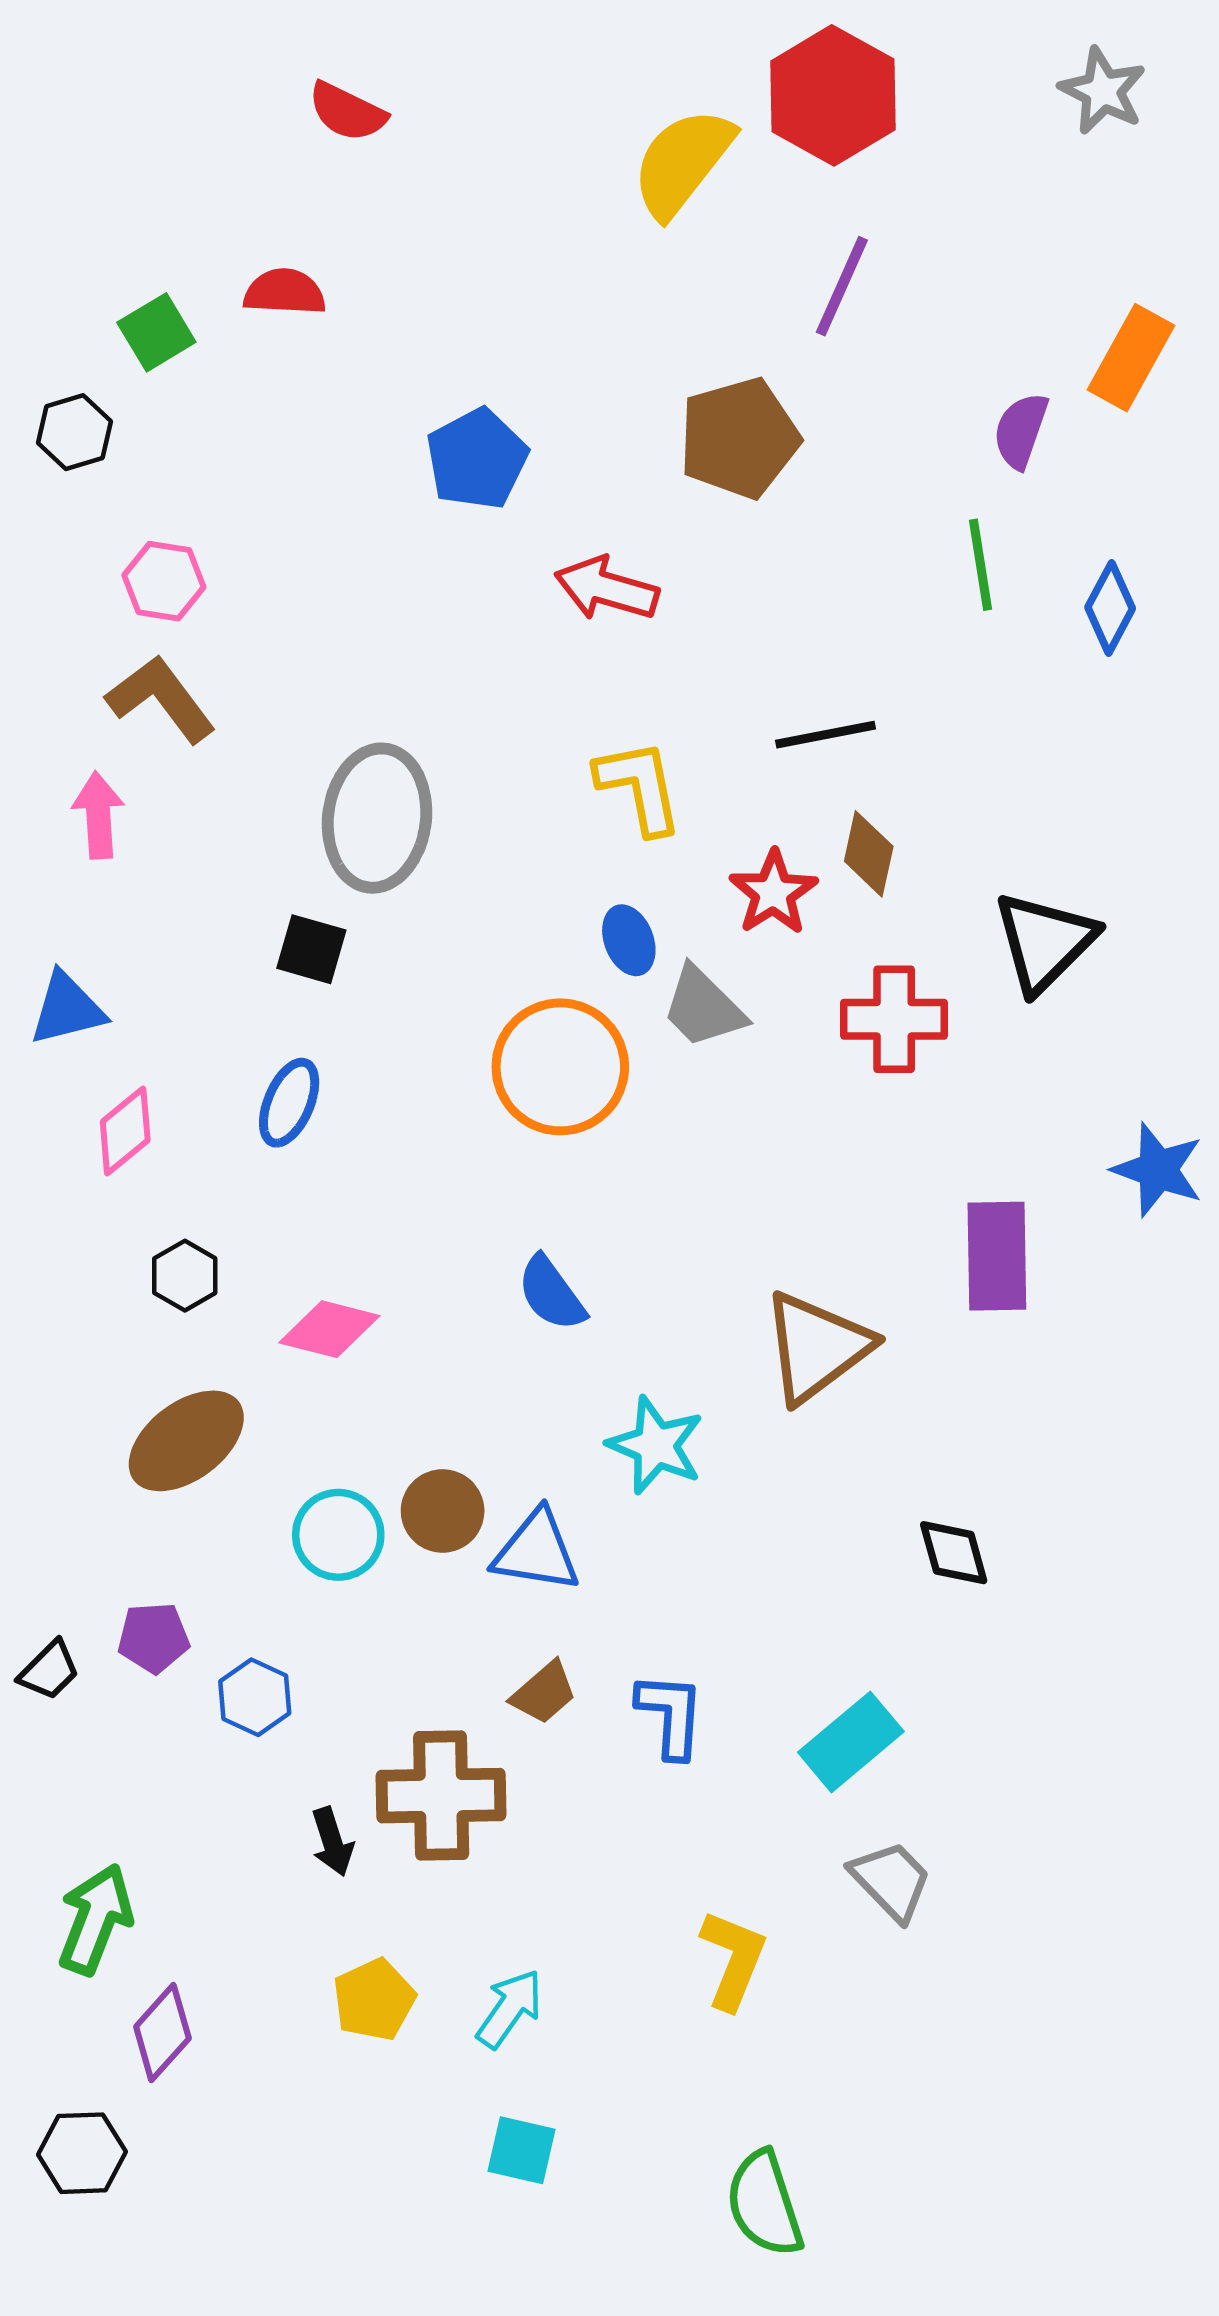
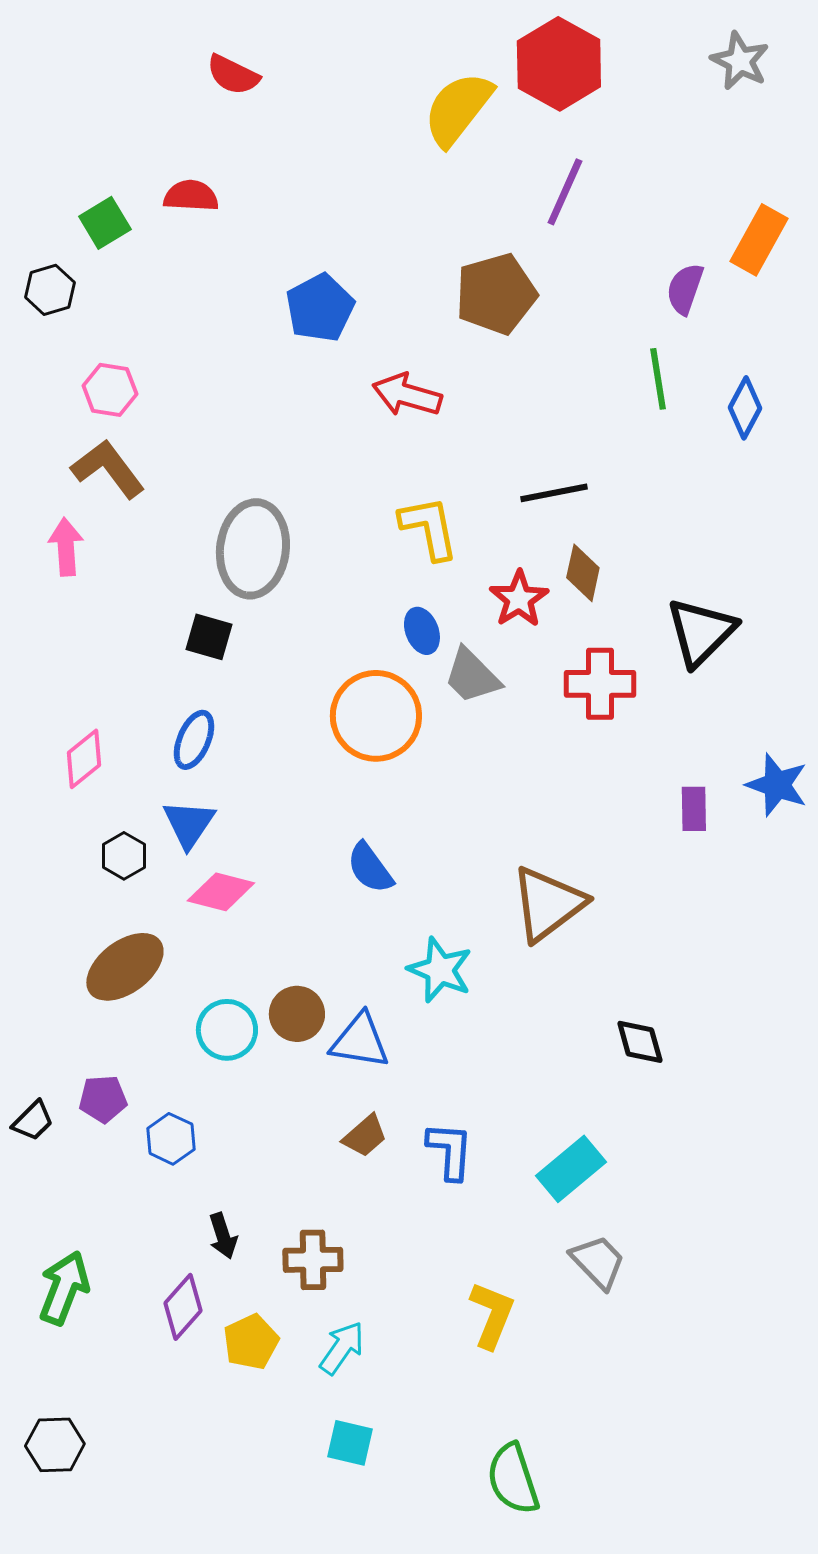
blue triangle: (67, 1009) -> (189, 824), moved, turned -42
purple rectangle: (997, 1256) -> (694, 809), moved, size x0.6
brown cross: (441, 1796) -> (313, 1260), moved, size x0.7
purple diamond: (162, 2032) -> (183, 1307), moved

